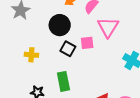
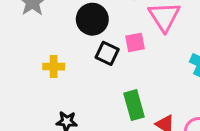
green rectangle: (63, 81) -> (134, 105), moved

